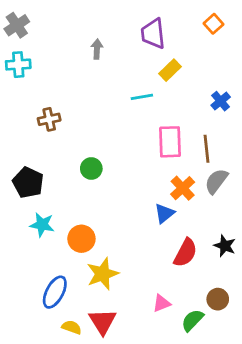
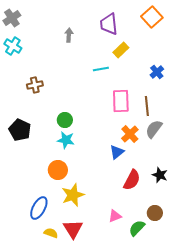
orange square: (214, 24) -> (152, 17), size x1.5
cyan cross: (18, 65) -> (13, 46), turned 36
cyan star: (42, 225) -> (66, 140), moved

